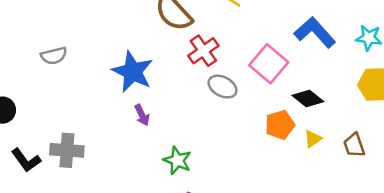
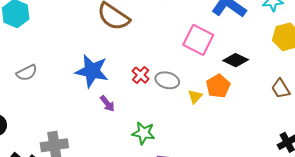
red cross: (203, 51) -> (141, 75), moved, size x0.7
gray ellipse: (222, 87) -> (167, 80), moved
yellow triangle: (313, 139) -> (195, 97), moved

